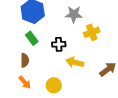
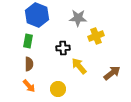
green rectangle: (32, 38) -> (28, 41), moved, turned 48
yellow arrow: (75, 62) -> (79, 66), turned 36

